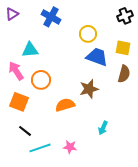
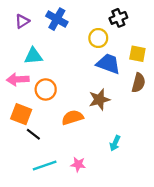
purple triangle: (12, 14) -> (22, 21), moved
black cross: (125, 16) -> (118, 18), moved
pink arrow: (16, 71) -> (18, 79), turned -60
black line: (25, 131) -> (33, 134), moved

